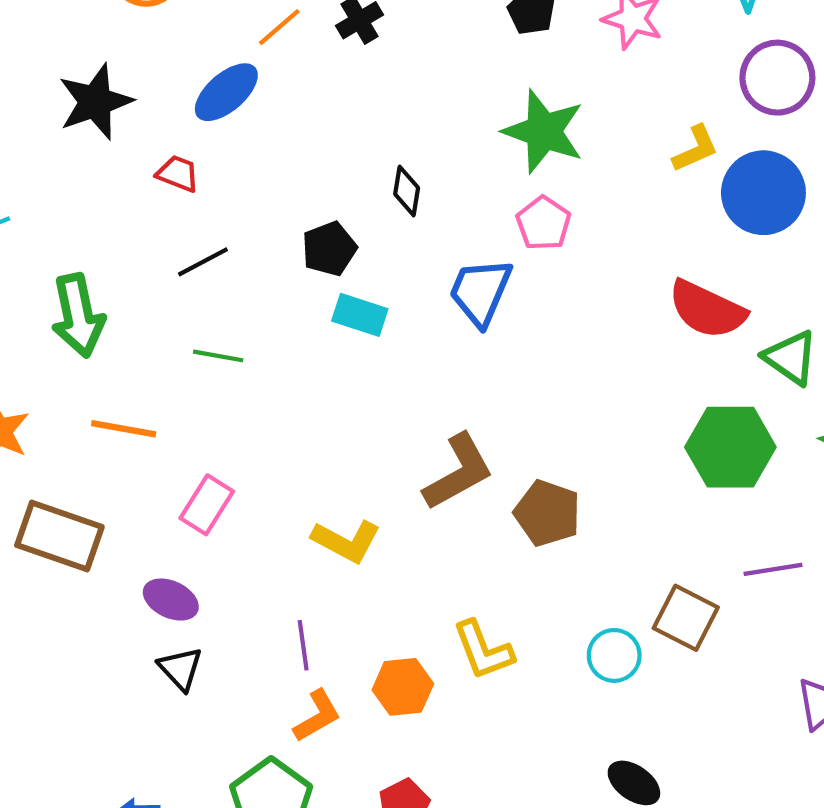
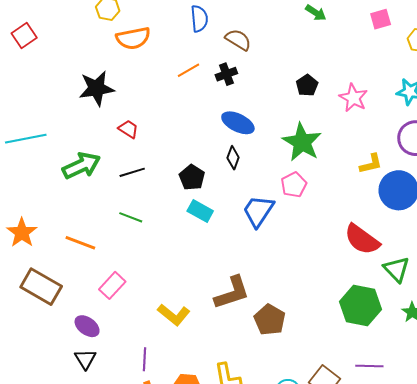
blue ellipse: (226, 92) -> (238, 123), moved, turned 56
black pentagon: (329, 249) -> (192, 177), turned -30
green arrow: (78, 316) -> (81, 166), moved, turned -114

